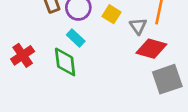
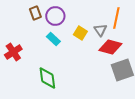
yellow square: (112, 14) -> (80, 33), moved
green diamond: (65, 62) -> (47, 78), moved

